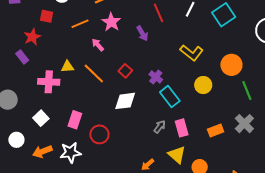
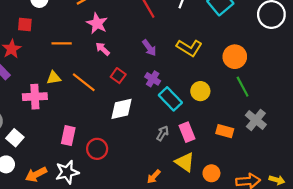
orange line: (80, 24) -> (62, 43), moved, turned 30
purple arrow: (142, 33) -> (149, 48), moved
pink arrow: (98, 45) -> (103, 49), moved
yellow circle: (203, 85) -> (200, 91), moved
green line: (247, 91) -> (243, 87), moved
white square: (41, 118) -> (15, 138), moved
orange rectangle: (216, 131) -> (225, 131), turned 42

